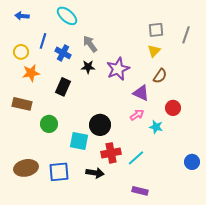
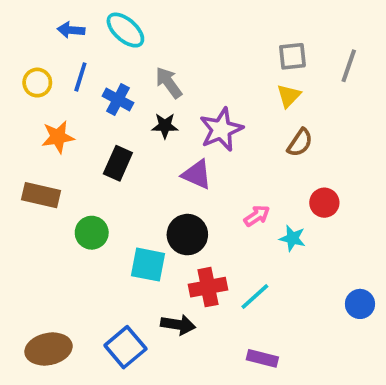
blue arrow: (22, 16) -> (71, 30), moved
yellow circle: (21, 52) -> (37, 83), moved
purple triangle: (141, 93) -> (197, 175), moved
brown ellipse: (26, 168) -> (49, 349), moved
blue square: (59, 172) -> (125, 347), moved, turned -35

